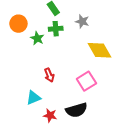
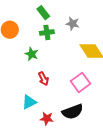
green star: (37, 38) -> (32, 54), moved

